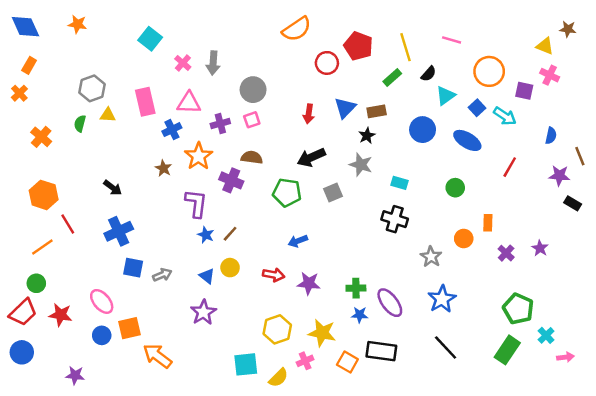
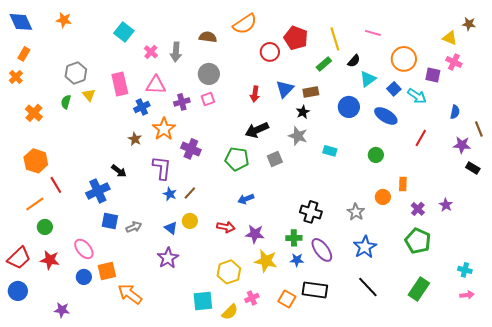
yellow triangle: (108, 115) -> (89, 95), turned 48
brown semicircle: (252, 157) -> (208, 37), moved
black arrow: (113, 188) -> (119, 171), moved
black cross: (395, 219) -> (311, 212), moved
green circle: (36, 283) -> (45, 227), moved
green pentagon: (518, 309) -> (418, 241), moved
yellow star: (322, 333) -> (266, 261), moved
cyan cross: (546, 335) -> (465, 270), moved, turned -32

